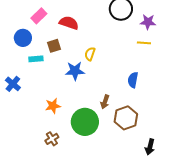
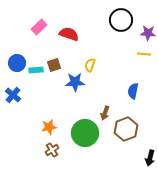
blue circle: (23, 38) -> (17, 63), moved
brown square: (54, 46) -> (54, 65), moved
orange star: (53, 106) -> (49, 127), moved

